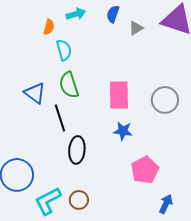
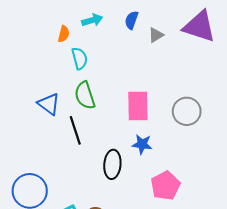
black ellipse: (77, 150) -> (112, 164), moved

